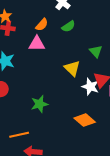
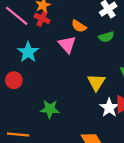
orange semicircle: (42, 25) -> (79, 26), turned 64
pink triangle: (37, 44) -> (67, 44), turned 30

